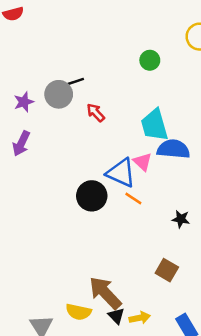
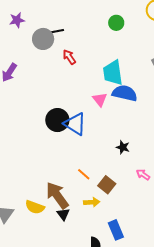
purple star: (24, 102) -> (17, 20), moved
blue triangle: (121, 173) -> (75, 124), moved
orange line: (133, 198) -> (84, 174), moved
yellow arrow: (140, 318) -> (92, 202), moved

